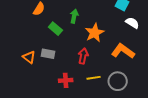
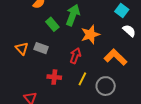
green arrow: (74, 16) -> (73, 15), size x1.5
yellow line: (94, 78) -> (82, 79), turned -64

